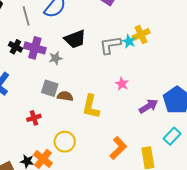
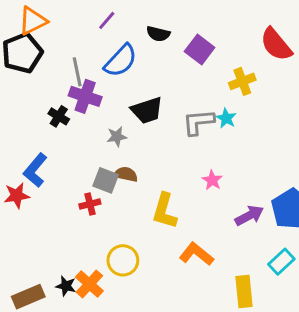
yellow cross: (141, 35) -> (242, 81), moved
purple cross: (35, 48) -> (85, 96), moved
brown semicircle: (65, 96) -> (126, 174), moved
red cross: (34, 118) -> (90, 204), moved
orange L-shape: (118, 148) -> (196, 254), moved, turned -100

